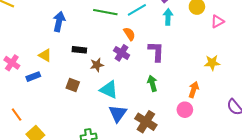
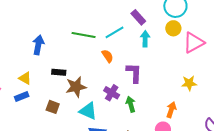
pink triangle: (217, 21) -> (194, 43), size x1.6
purple cross: (122, 53) -> (112, 93), moved
brown star: (97, 65) -> (76, 87), size x1.5
blue rectangle: (33, 77) -> (22, 97), moved

